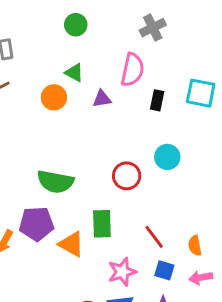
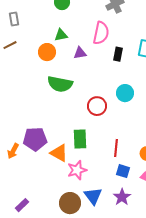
green triangle: (74, 73) -> (61, 35), turned -40
green semicircle: (55, 182) -> (60, 84), moved
red line: (154, 237) -> (116, 148), turned 42
pink star: (122, 272) -> (77, 170), moved

